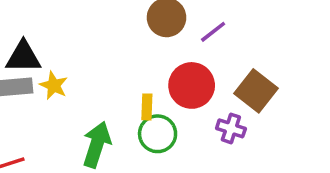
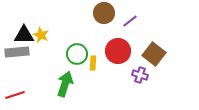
yellow star: (54, 85) -> (41, 35), moved
green circle: (158, 134) -> (77, 54), moved

